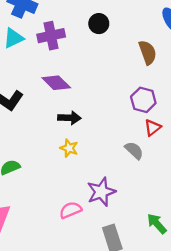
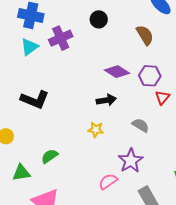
purple diamond: (56, 83) -> (117, 72), moved
black arrow: (69, 118) -> (106, 100), moved
gray semicircle: (134, 150) -> (141, 125), moved

